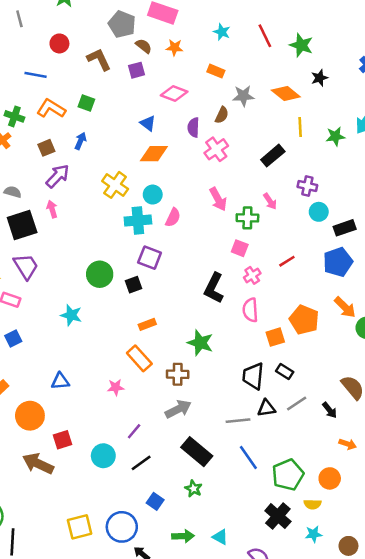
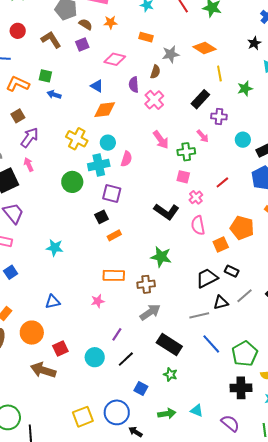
black star: (319, 78) -> (254, 43), moved
green star: (335, 136) -> (245, 89), moved
blue arrow: (81, 141) -> (54, 95), moved, turned -88
purple cross: (307, 186) -> (219, 117), moved
green circle: (100, 274) -> (72, 182), moved
black L-shape: (214, 288) -> (166, 211), turned -75
orange rectangle: (147, 324) -> (114, 235), moved
orange rectangle: (139, 358) -> (114, 275), turned -40
black trapezoid: (253, 376) -> (207, 278), turned 65
black cross: (278, 516) -> (241, 388), turned -35

